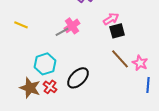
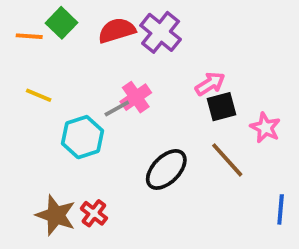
pink star: (140, 63) -> (265, 128), moved
cyan hexagon: (45, 64) -> (82, 137), moved
black ellipse: (78, 78) -> (166, 169), moved

